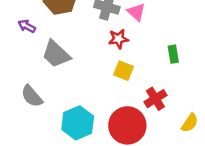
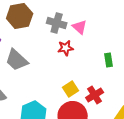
yellow square: (124, 71) -> (71, 89), moved, turned 35

